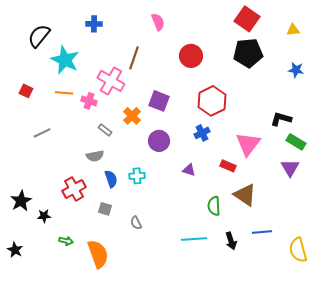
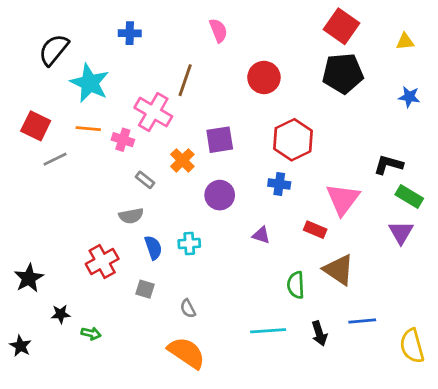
red square: (26, 91) -> (36, 126), size x1.5
purple square: (159, 101) -> (220, 140), turned -30
gray line: (42, 133) -> (55, 159), moved
blue cross: (202, 133) -> (279, 184), turned 35
black star: (44, 216) -> (61, 314), moved
orange semicircle: (98, 254) -> (186, 353), moved, turned -36

